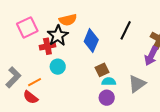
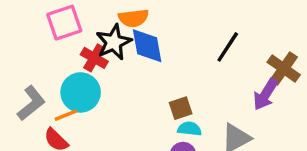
blue diamond: (91, 41) -> (147, 46), moved, turned -40
red cross: (47, 46) -> (94, 58), turned 35
cyan circle: (58, 67) -> (81, 92), moved, size x1.5

